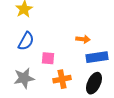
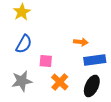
orange cross: (62, 79) -> (60, 82), turned -36

